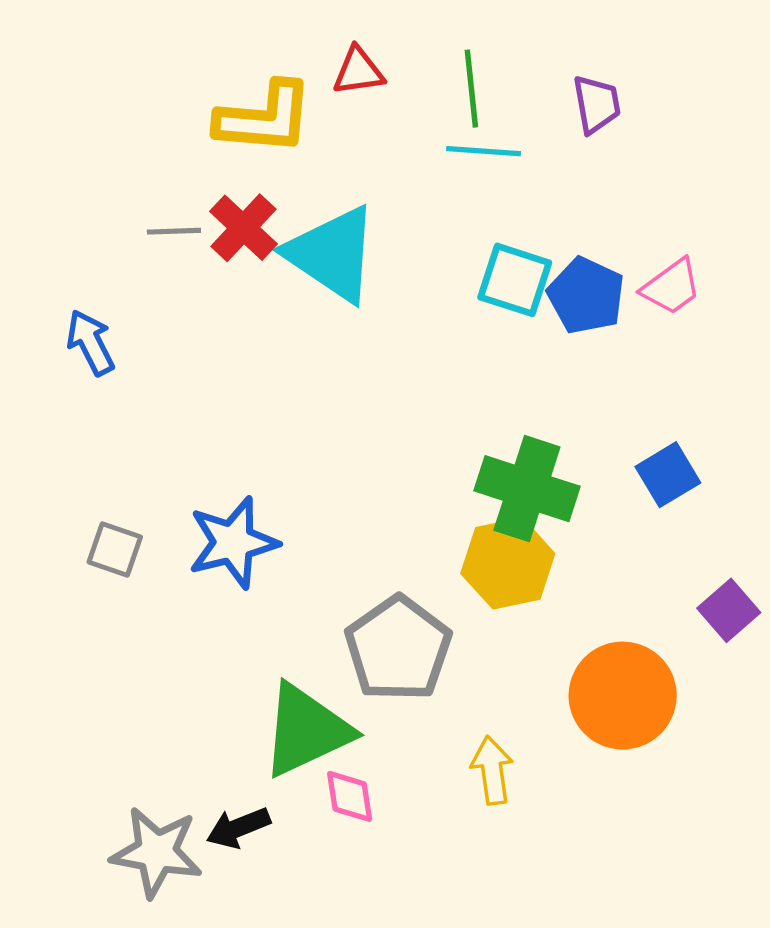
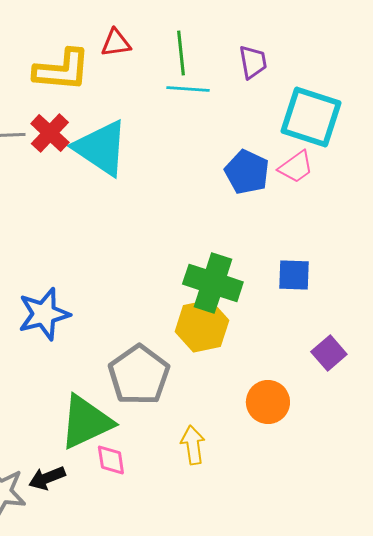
cyan square: (515, 280) -> (311, 117), moved, size x1.4
blue square: (668, 475) -> (294, 275), turned 33
orange circle: (623, 696) -> (268, 402), size x0.7

